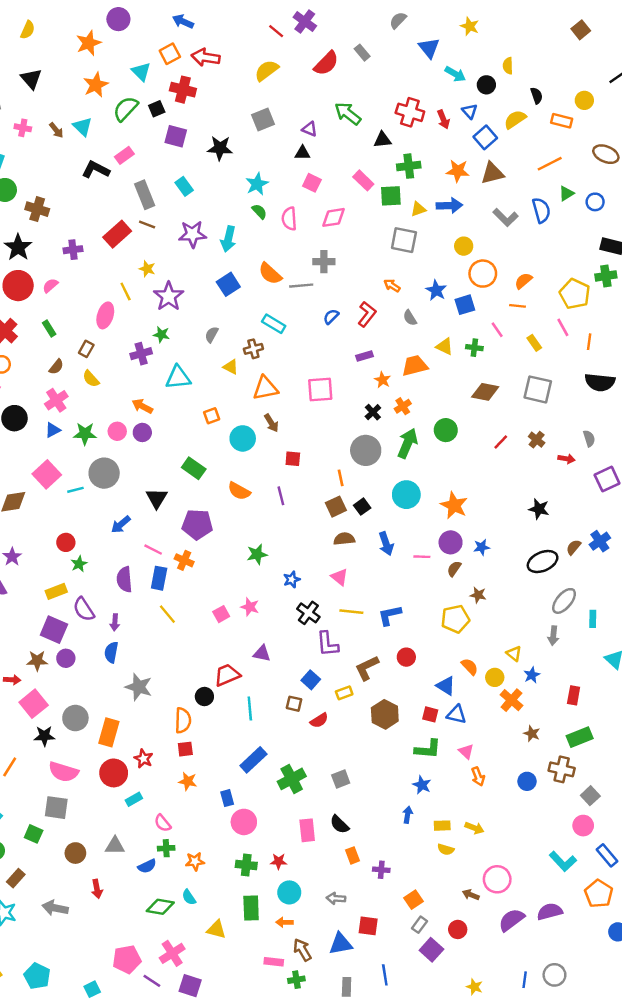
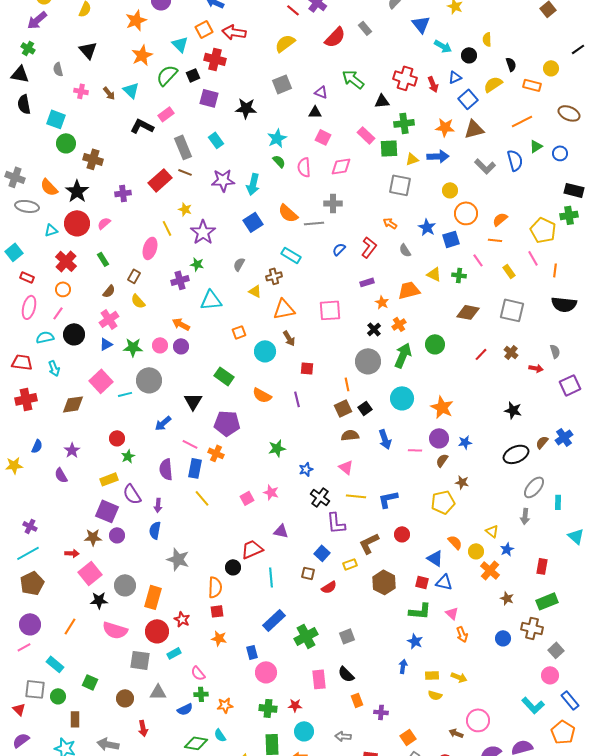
blue triangle: (470, 111) -> (455, 77), turned 48
gray square: (56, 808) -> (140, 660), moved
brown rectangle: (16, 878) -> (75, 719), turned -42

